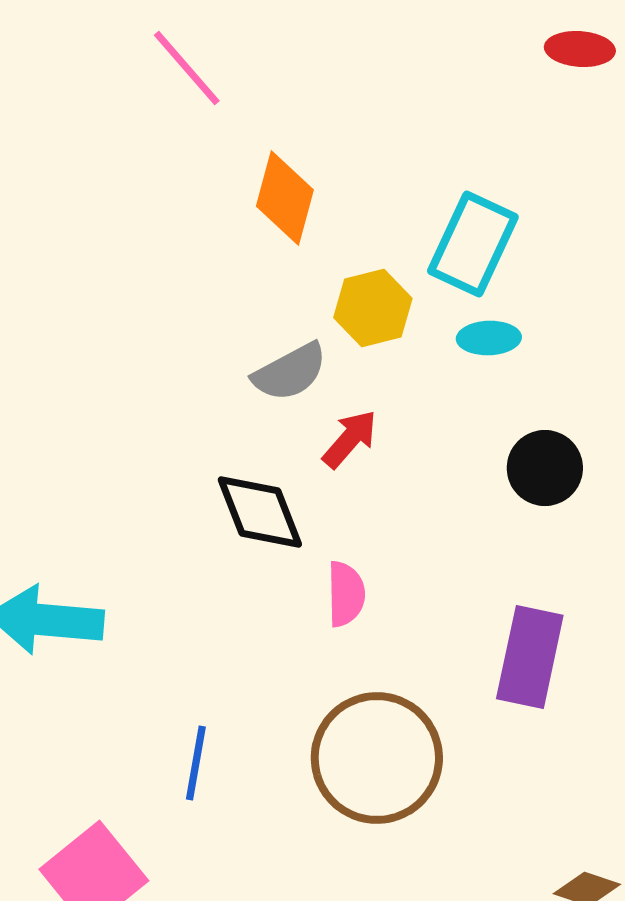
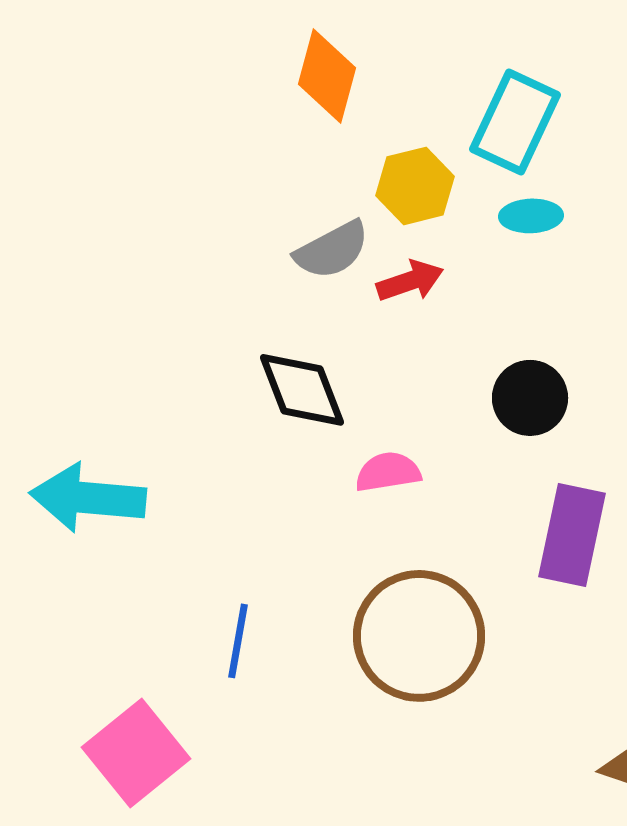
red arrow: (350, 439) -> (410, 281), moved, turned 30
black circle: (545, 468) -> (530, 398), moved
pink semicircle: (346, 594) -> (388, 472), turned -98

